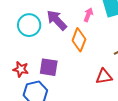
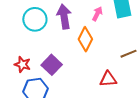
purple arrow: (57, 20) -> (64, 17), turned 30
purple square: (49, 67) -> (52, 65), turned 30

